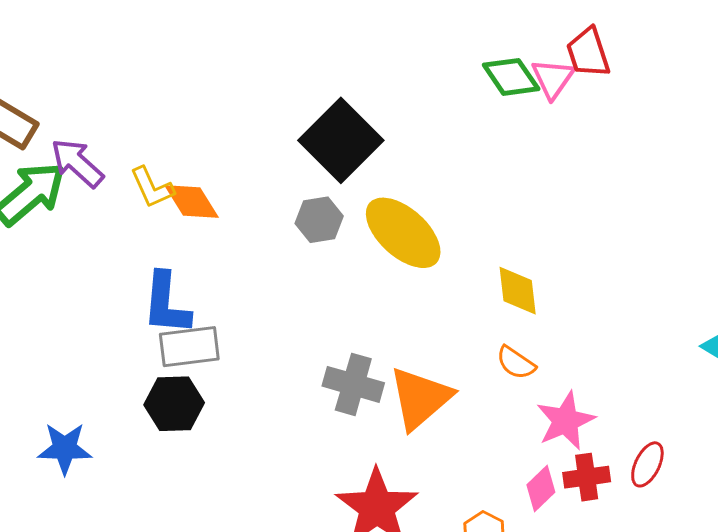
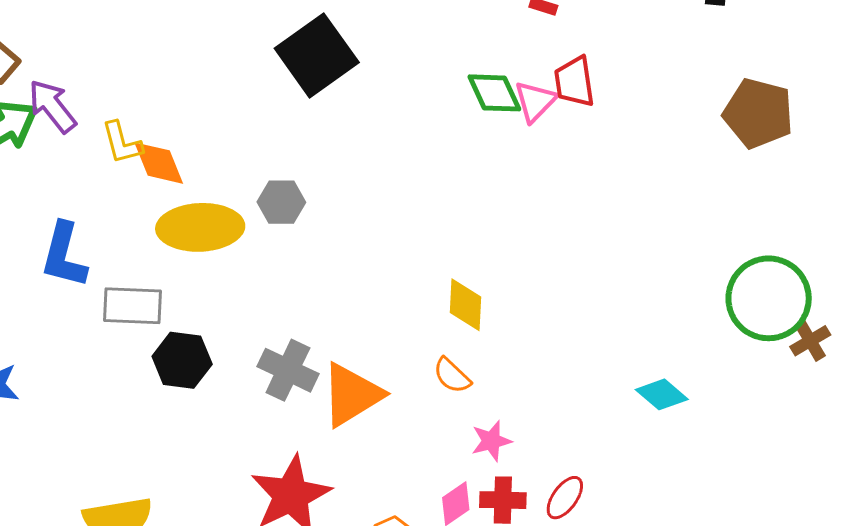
black square: (341, 140) -> (317, 55), moved
yellow ellipse: (403, 233) -> (200, 227), moved, turned -54
blue L-shape: (166, 304) -> (64, 255), moved
black hexagon: (174, 404) -> (182, 360), moved
pink star: (566, 421) -> (491, 441), size x0.7

